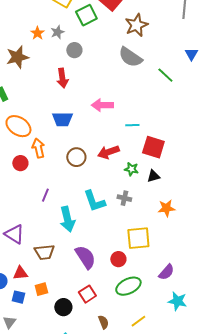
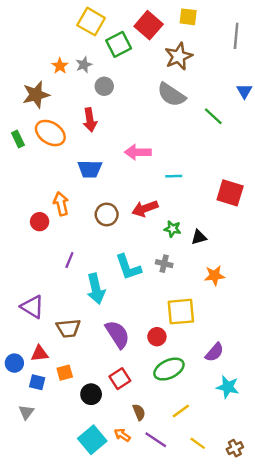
orange ellipse: (18, 126) -> (50, 133), moved
red square: (153, 147) -> (230, 193), moved

